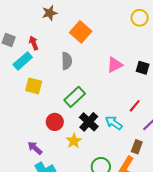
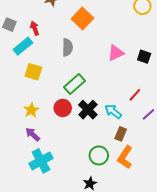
red circle: (55, 122) -> (63, 108), moved
yellow star: (74, 141) -> (31, 110), moved
brown rectangle: (137, 147) -> (121, 134), moved

